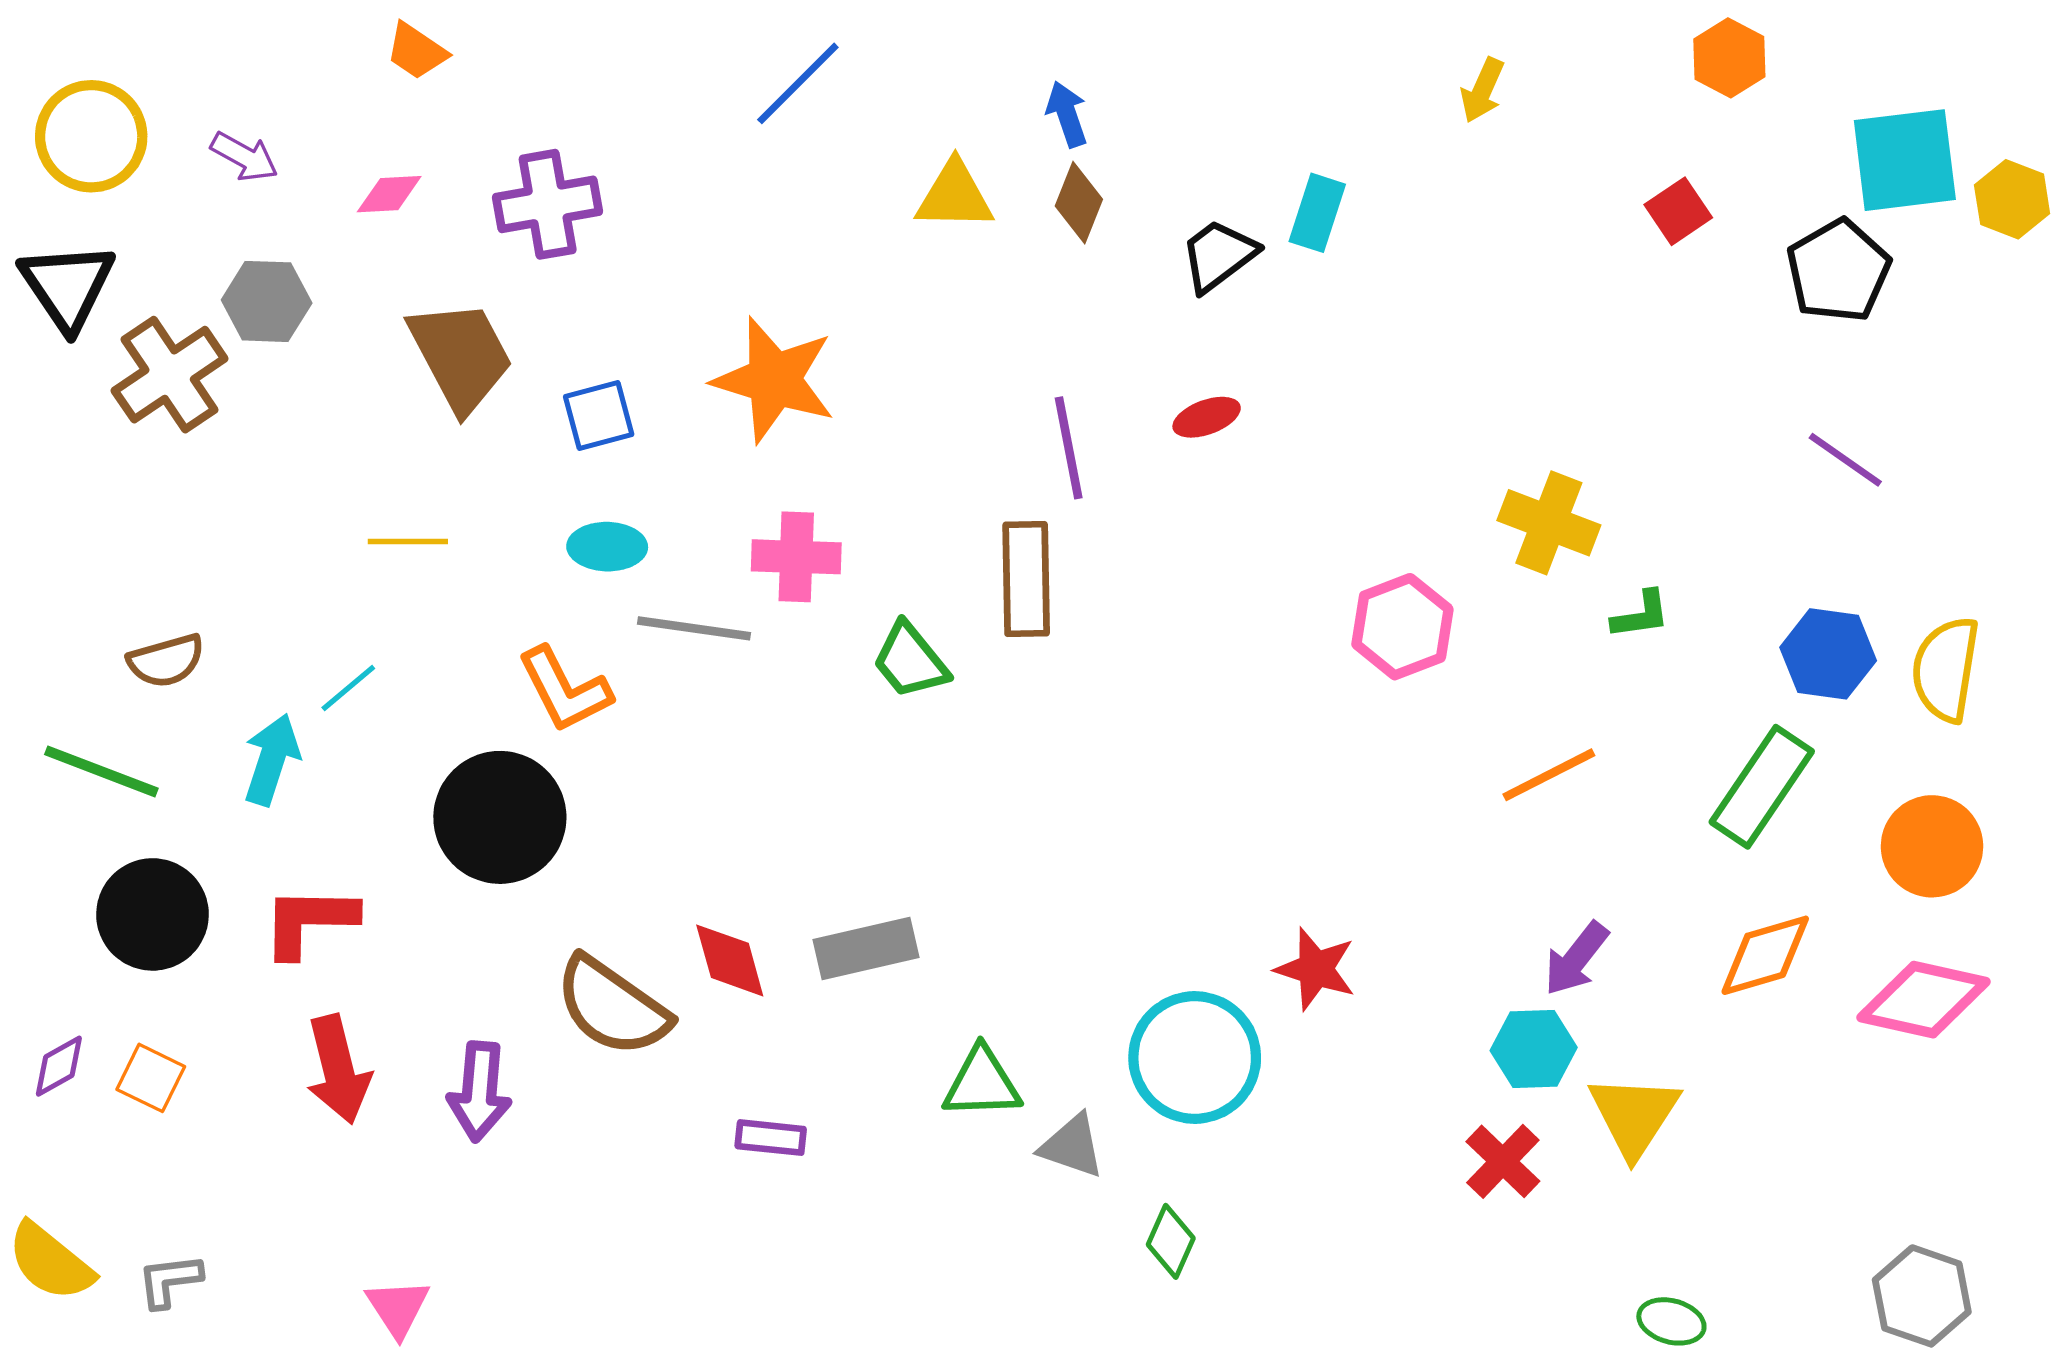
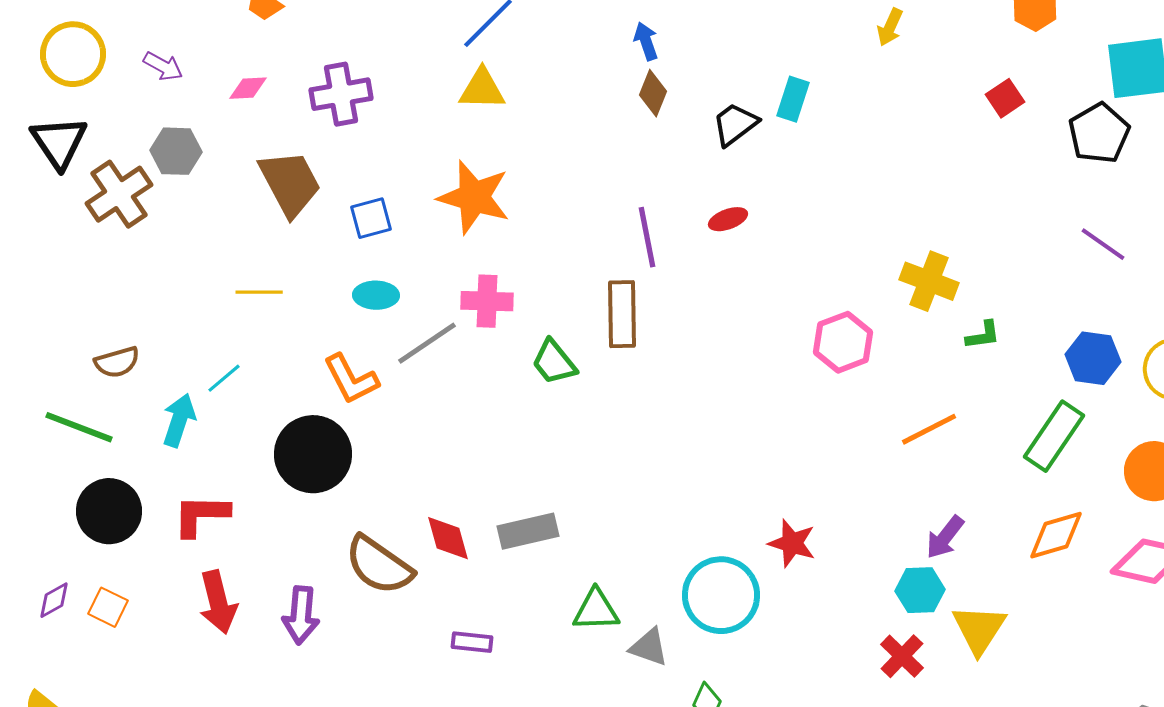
yellow triangle: (955, 196) -> (482, 89), moved
gray line: (694, 628) -> (427, 343), turned -42

